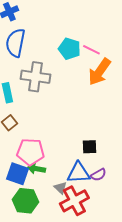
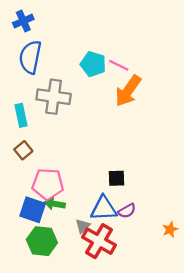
gray triangle: (60, 188) -> (83, 226), turned 32
red cross: (74, 201) -> (99, 241), turned -32

